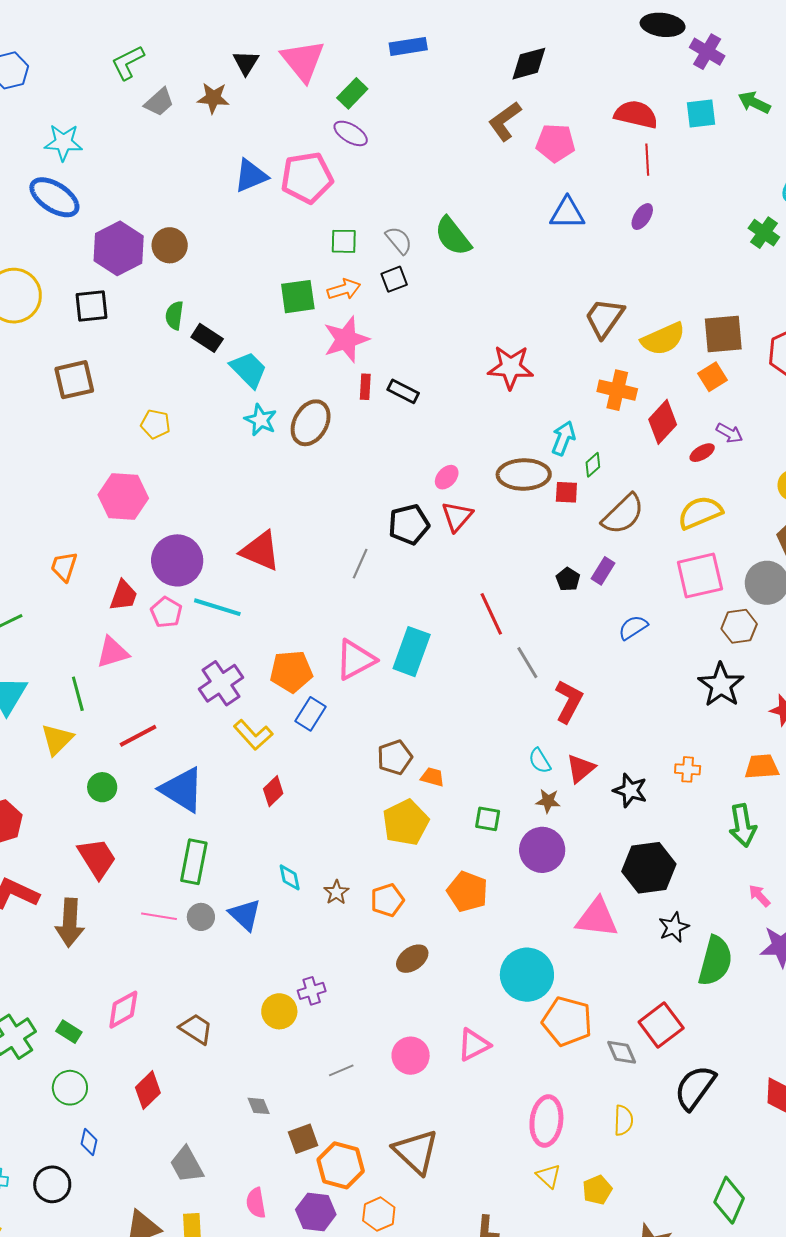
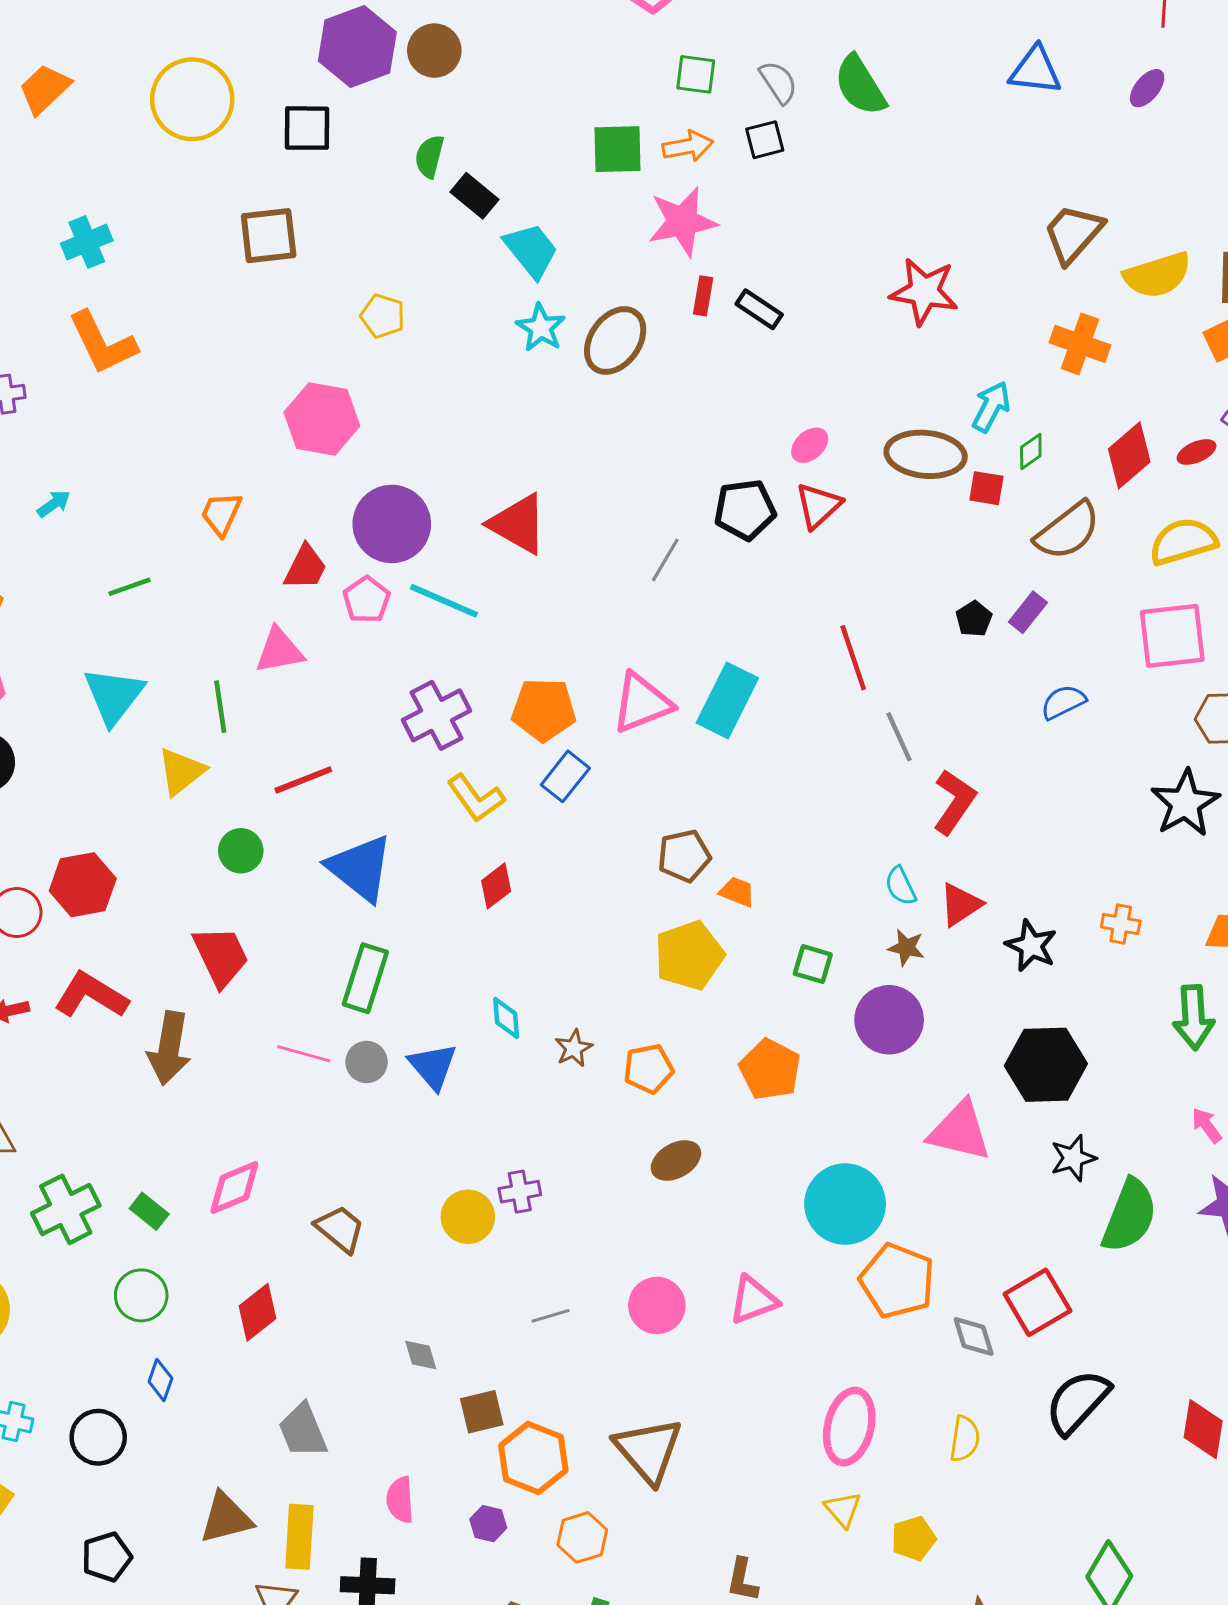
red diamond: (663, 422) -> (1129, 455), moved
purple hexagon: (316, 1212) -> (488, 1524), size x0.6

